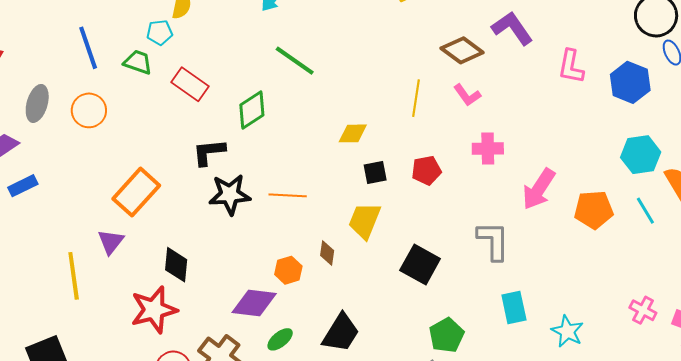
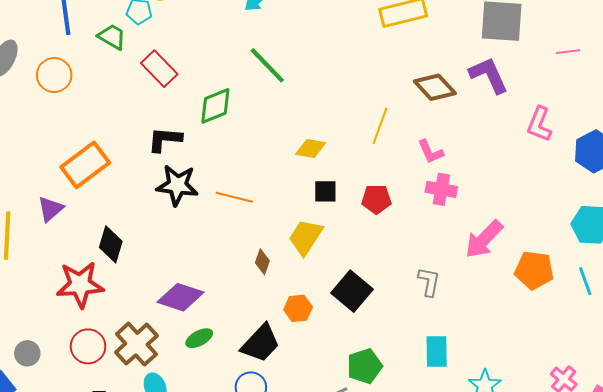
pink L-shape: (467, 95) -> (431, 152), moved
gray L-shape: (493, 241) -> (429, 282), size x0.7
orange hexagon: (288, 270) -> (298, 308), moved

